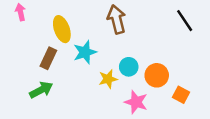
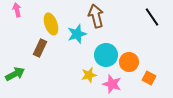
cyan star: (85, 52) -> (77, 34), moved
cyan circle: (129, 67) -> (106, 55), size x1.5
yellow star: (108, 79) -> (89, 75), moved
green arrow: (41, 90) -> (15, 74), moved

